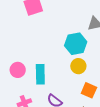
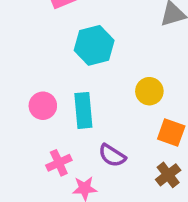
cyan hexagon: (76, 44) -> (94, 45), moved

